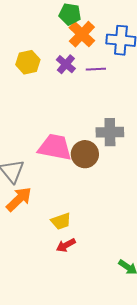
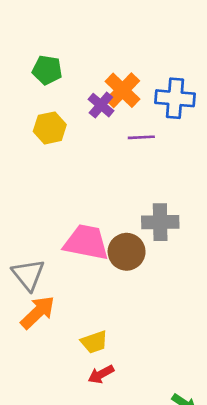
green pentagon: (70, 14) -> (47, 70), moved
purple cross: (66, 64) -> (101, 105), moved

